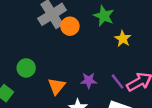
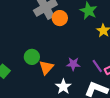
green circle: (26, 68) -> (32, 57), moved

